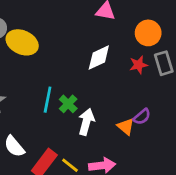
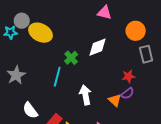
red star: (139, 65) -> (128, 76), moved
green cross: (68, 104) -> (71, 58), moved
white arrow: (86, 122) -> (85, 95), turned -30

